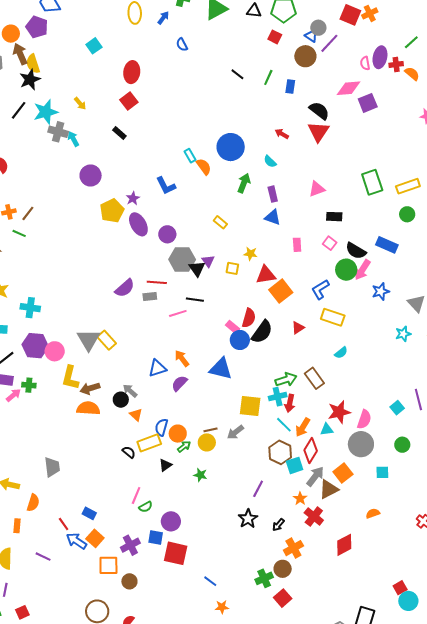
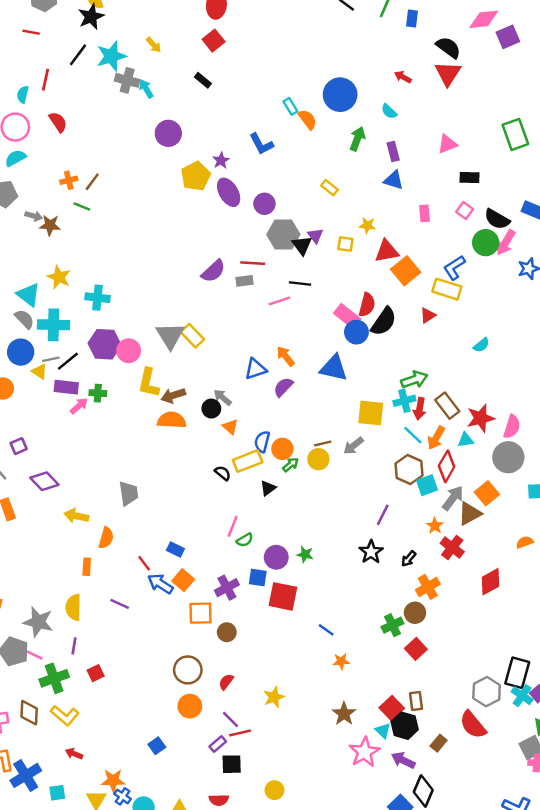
yellow rectangle: (333, 317) -> (447, 289), moved
pink rectangle: (233, 327) -> (347, 316), size x1.5
brown rectangle: (314, 378) -> (447, 406), moved
green star: (200, 475) -> (305, 554), moved

